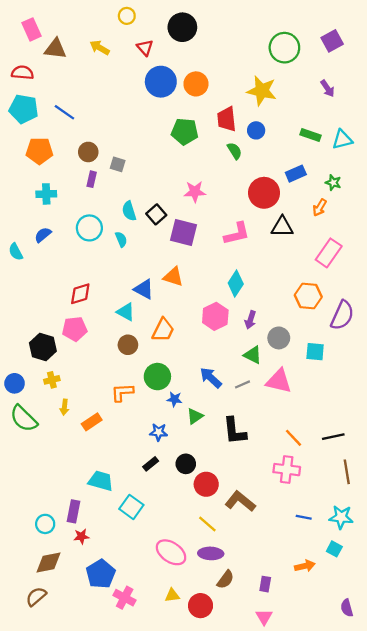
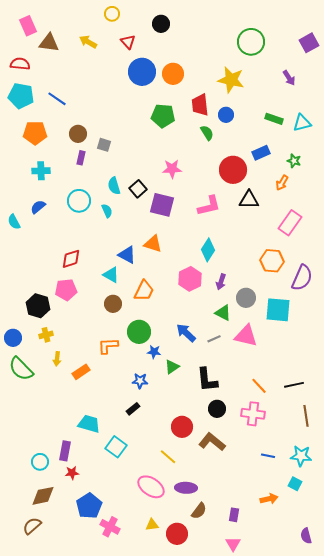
black circle: (182, 27) -> (161, 24), size x0.7
purple square: (332, 41) -> (309, 43), moved
cyan square: (315, 352) -> (278, 310), size x1.5
black circle: (186, 464) -> (217, 409), moved
yellow line: (207, 524) -> (168, 457), moved

